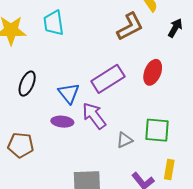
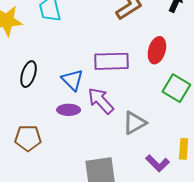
purple rectangle: (108, 79) -> (111, 61), turned 36
green square: (157, 130) -> (176, 88), moved, turned 32
gray triangle: (125, 140) -> (135, 123), size x1.4

